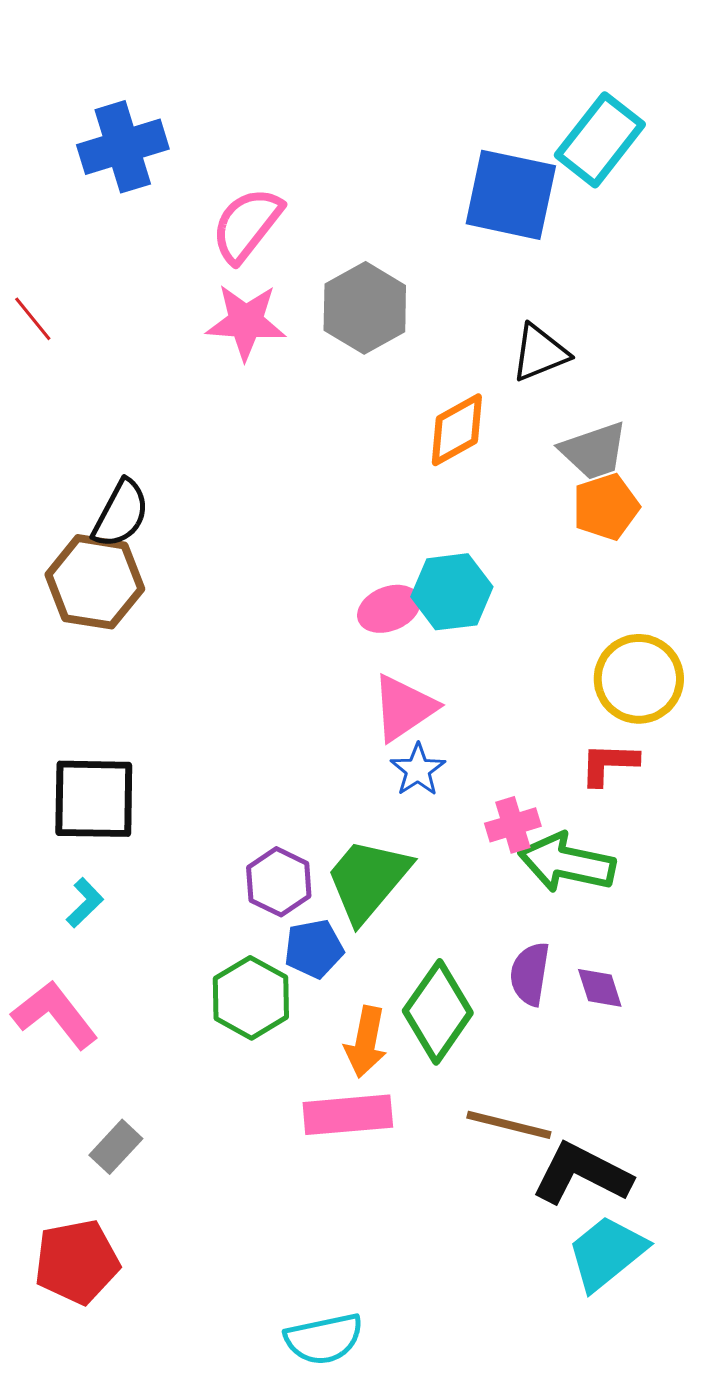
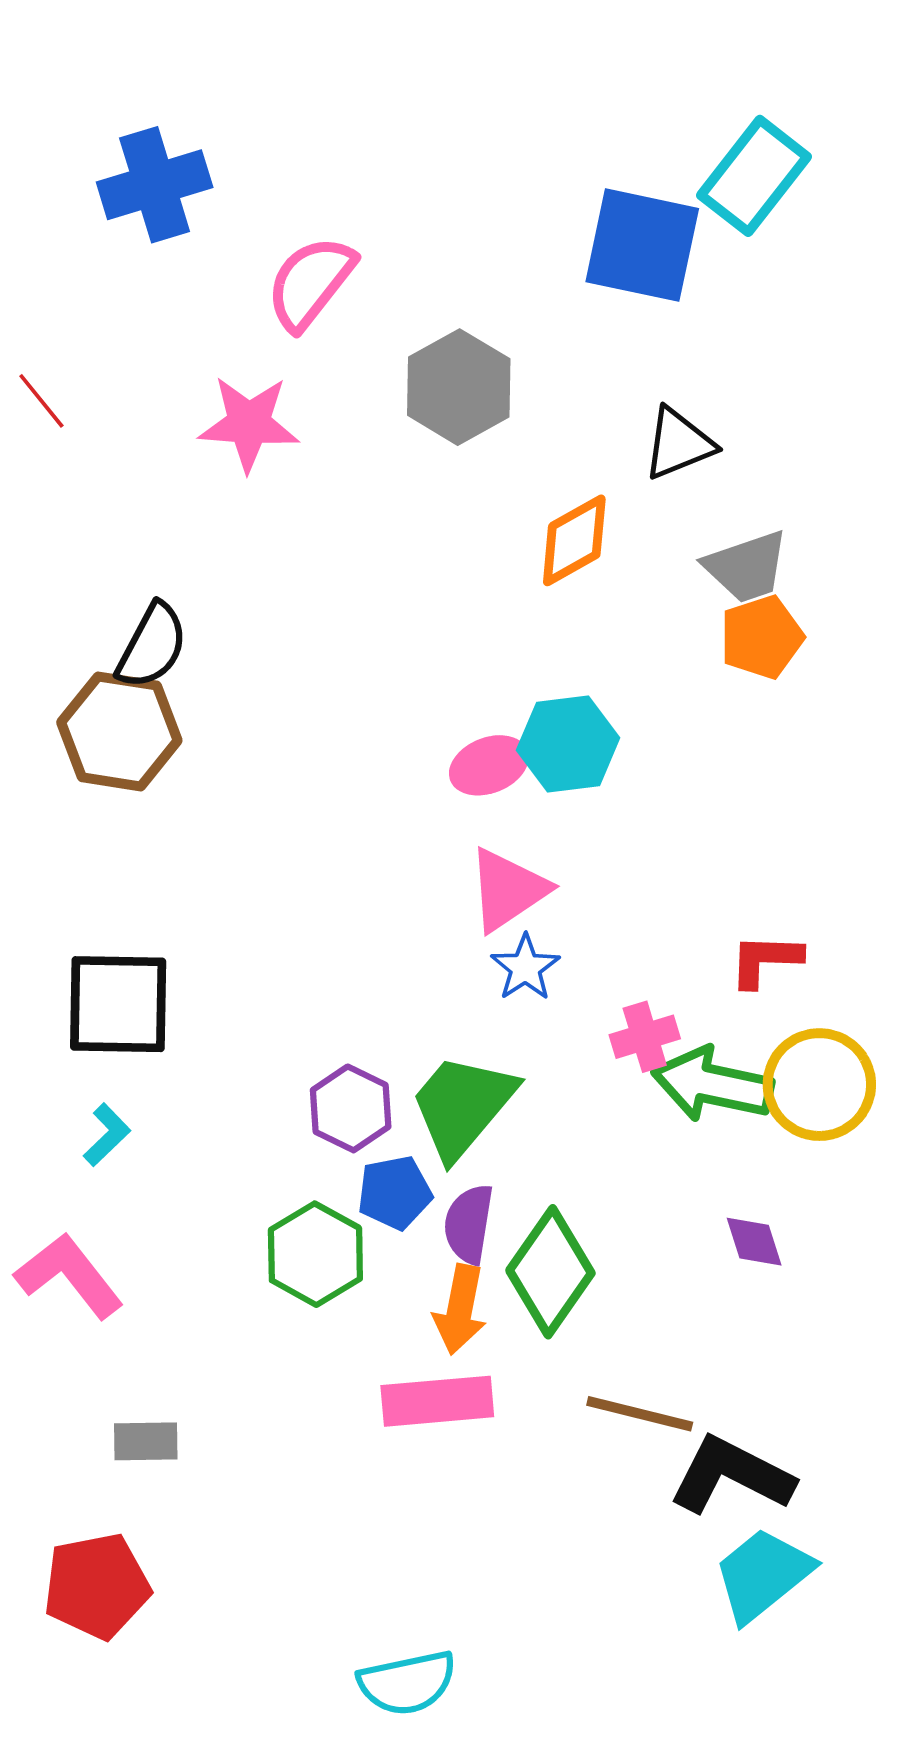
pink star: (246, 322) -> (249, 424), moved
yellow circle: (639, 679) -> (819, 1085), moved
purple semicircle: (530, 974) -> (469, 1224), moved
gray rectangle: (116, 1147) -> (146, 1441), turned 46

